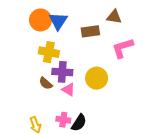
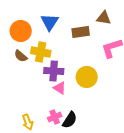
orange circle: (40, 20) -> (21, 31), moved
brown semicircle: (46, 83) -> (21, 56), moved
pink cross: (63, 120) -> (55, 117), turned -32

